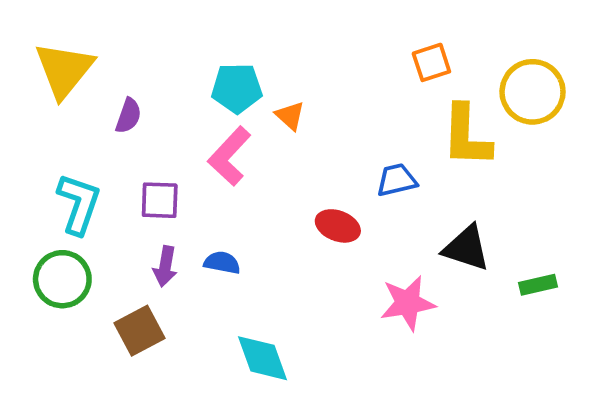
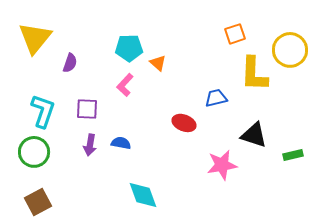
pink L-shape: (229, 156) -> (125, 85), size x0.7
brown square: (139, 331) -> (38, 202), moved

